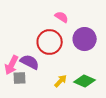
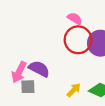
red circle: (50, 42) -> (78, 40), moved

